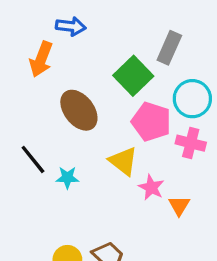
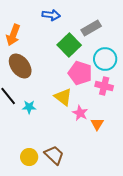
blue arrow: (71, 26) -> (51, 15), moved
gray rectangle: (169, 48) -> (91, 28), turned 36
brown ellipse: (79, 110) -> (20, 66), moved

